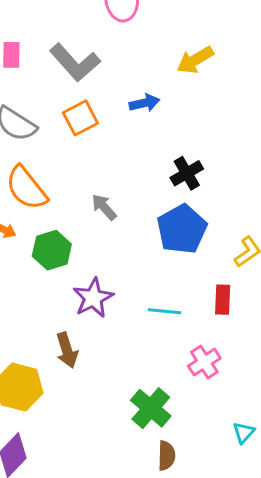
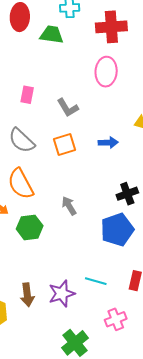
gray L-shape: (75, 62) -> (68, 108), size x0.7
purple star: (93, 298) -> (62, 294), moved

